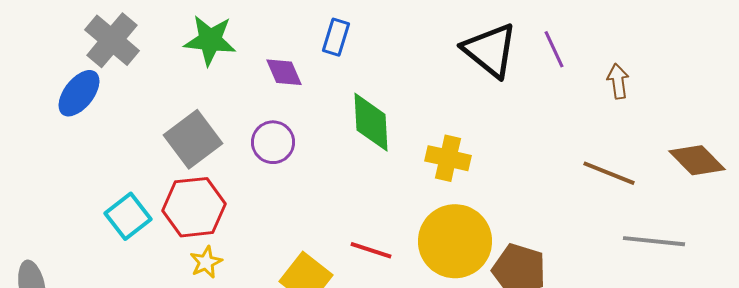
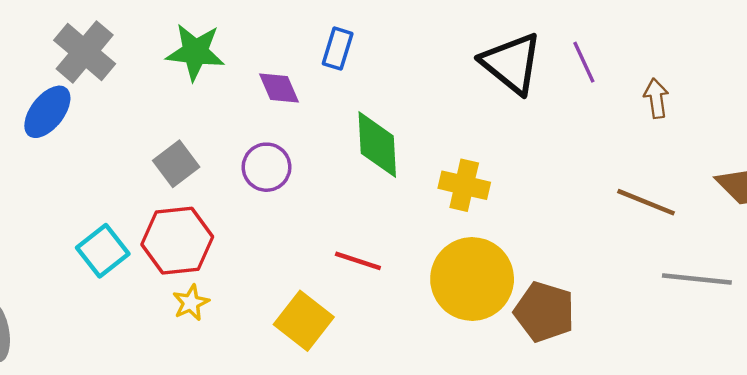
gray square: (193, 139) -> (176, 164), size x0.7
red line: (371, 250) -> (358, 261), moved

